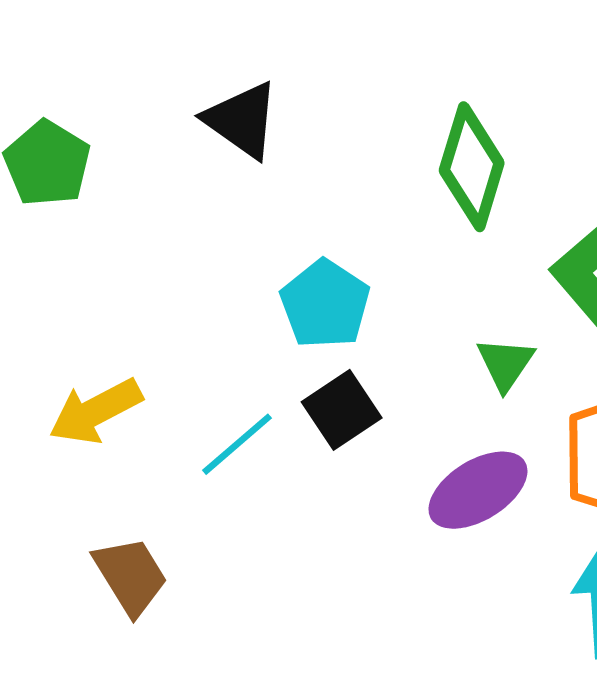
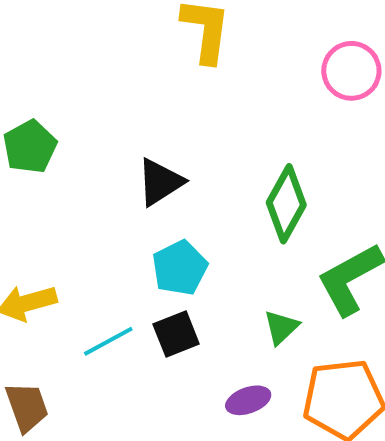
black triangle: (242, 120) -> (160, 182), moved, turned 40
purple ellipse: (478, 490) -> (248, 400), size x0.7

